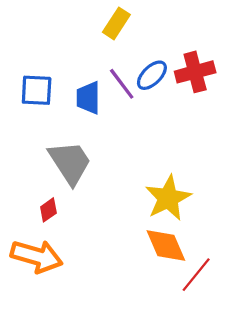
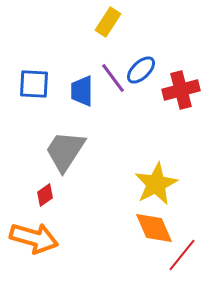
red cross: (195, 72) -> (181, 90), moved
gray trapezoid: (70, 162) -> (65, 151), turned -114

